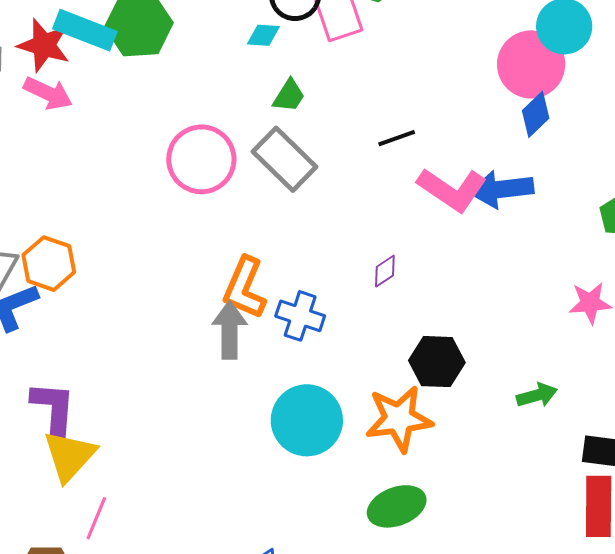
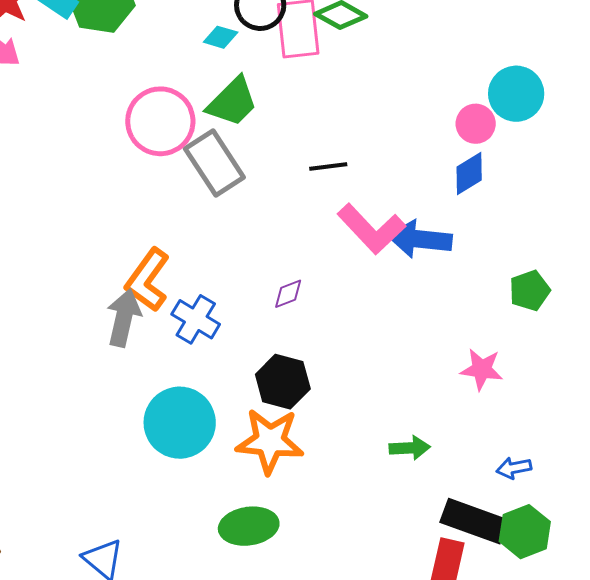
pink circle: (531, 64) -> (476, 124), size x0.6
green trapezoid: (289, 96) -> (232, 102), size x1.5
pink circle: (201, 159) -> (160, 121), moved
black hexagon: (437, 362) -> (283, 382), moved

